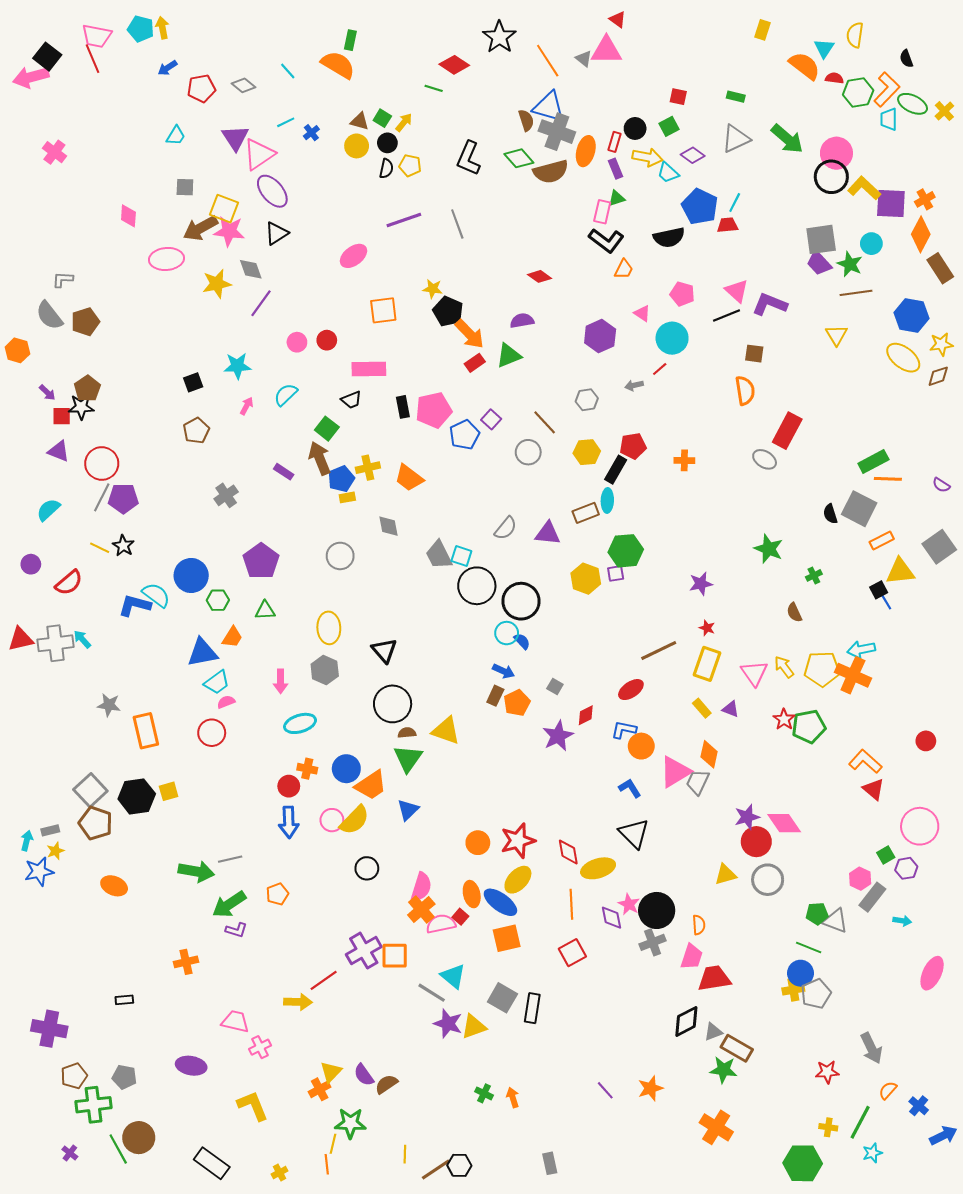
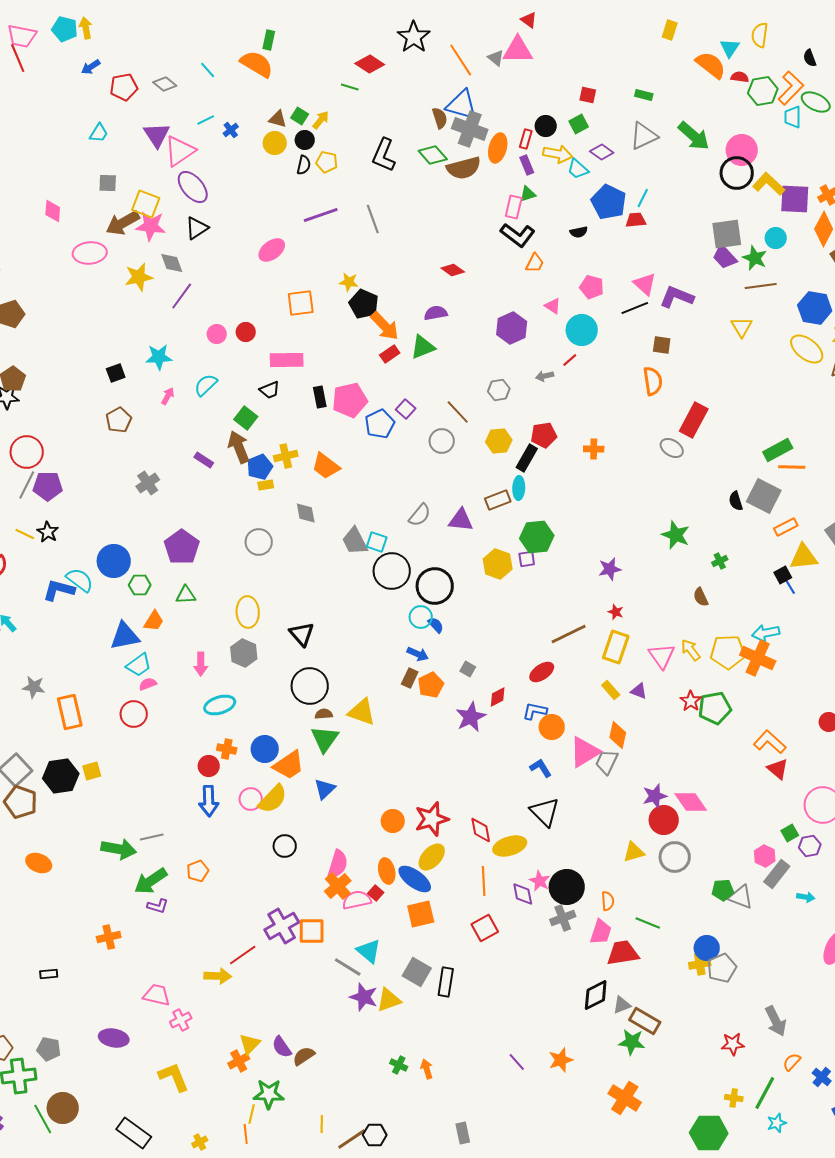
black semicircle: (669, 237) -> (579, 232), size x0.6
green line: (809, 947) -> (648, 923), moved

